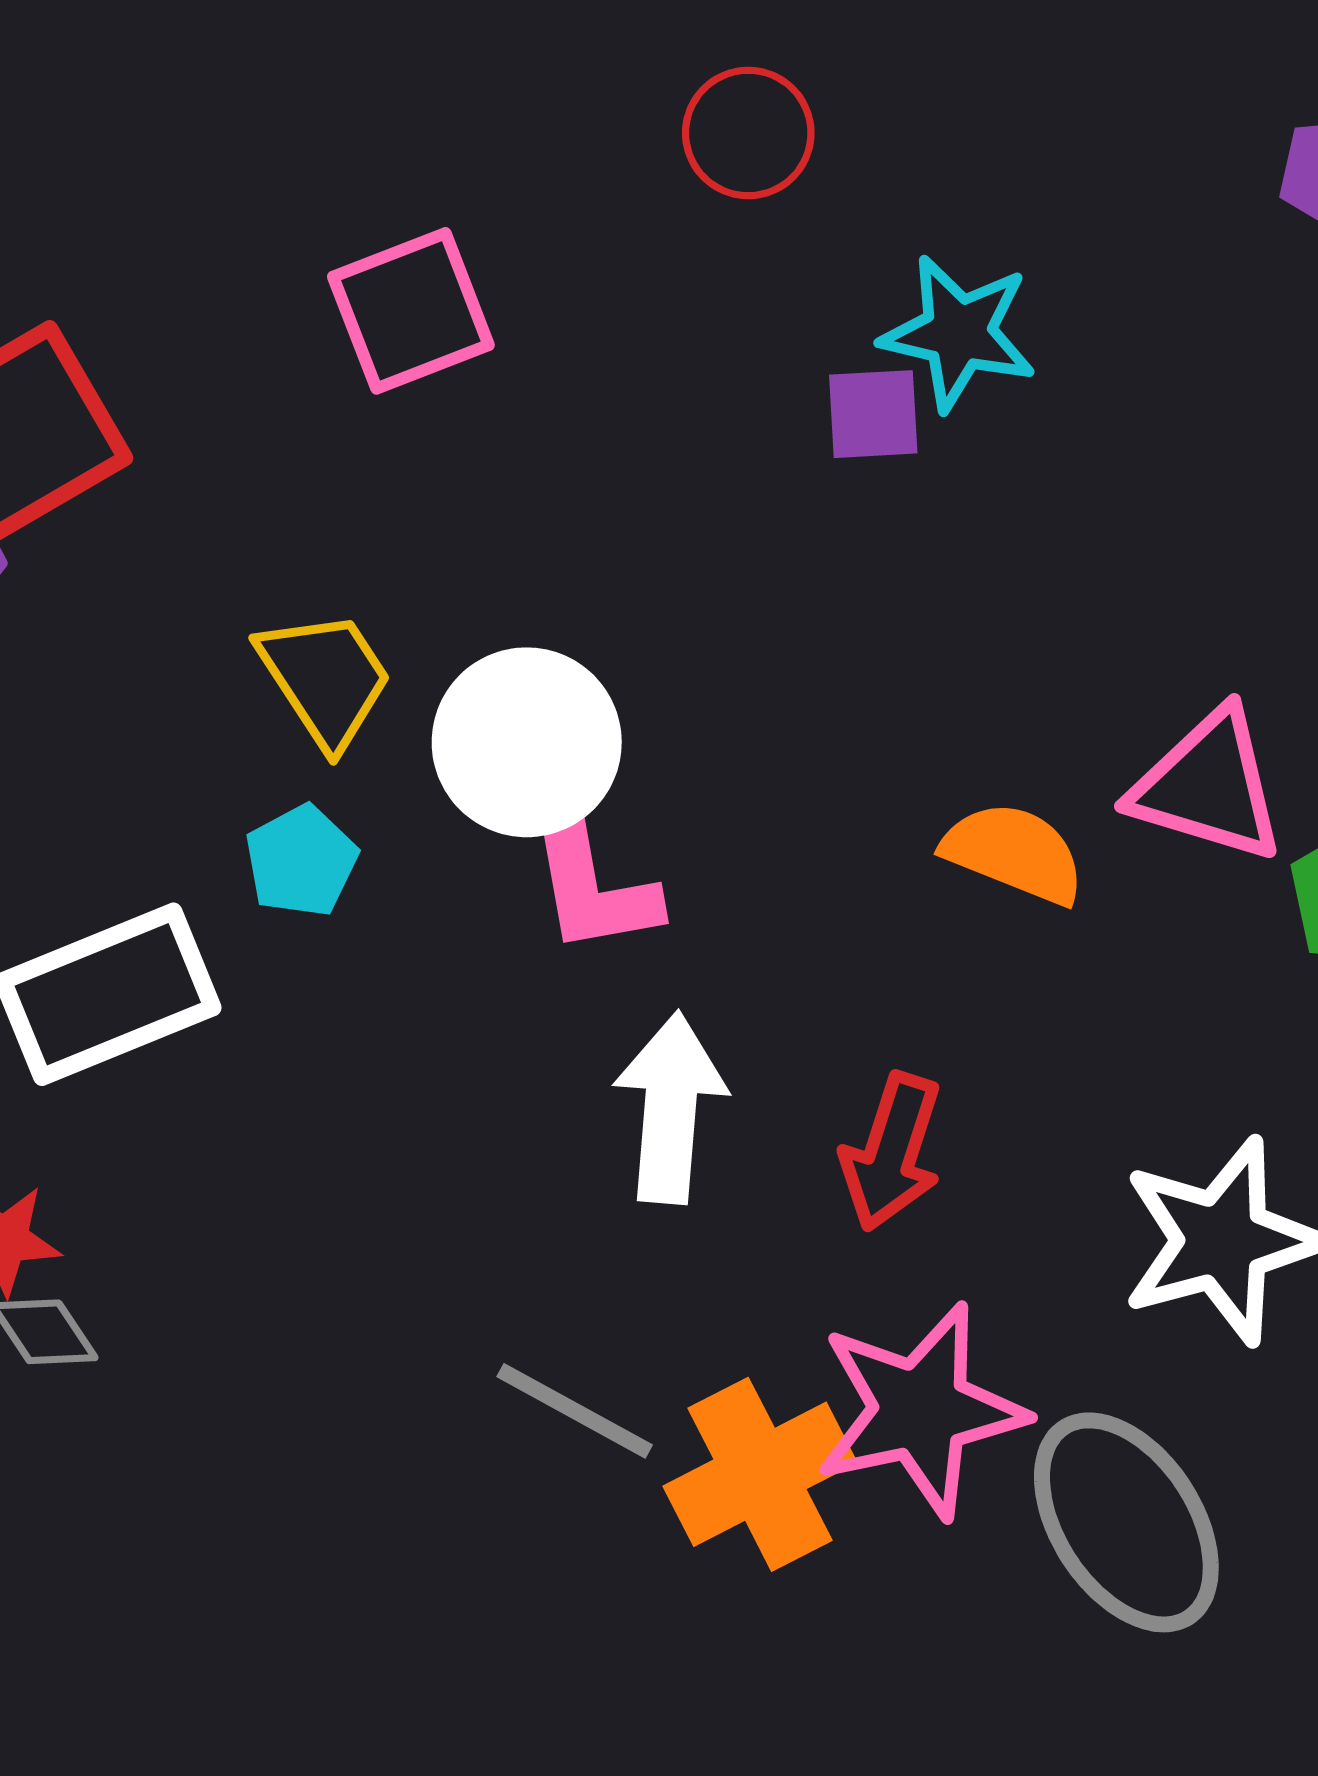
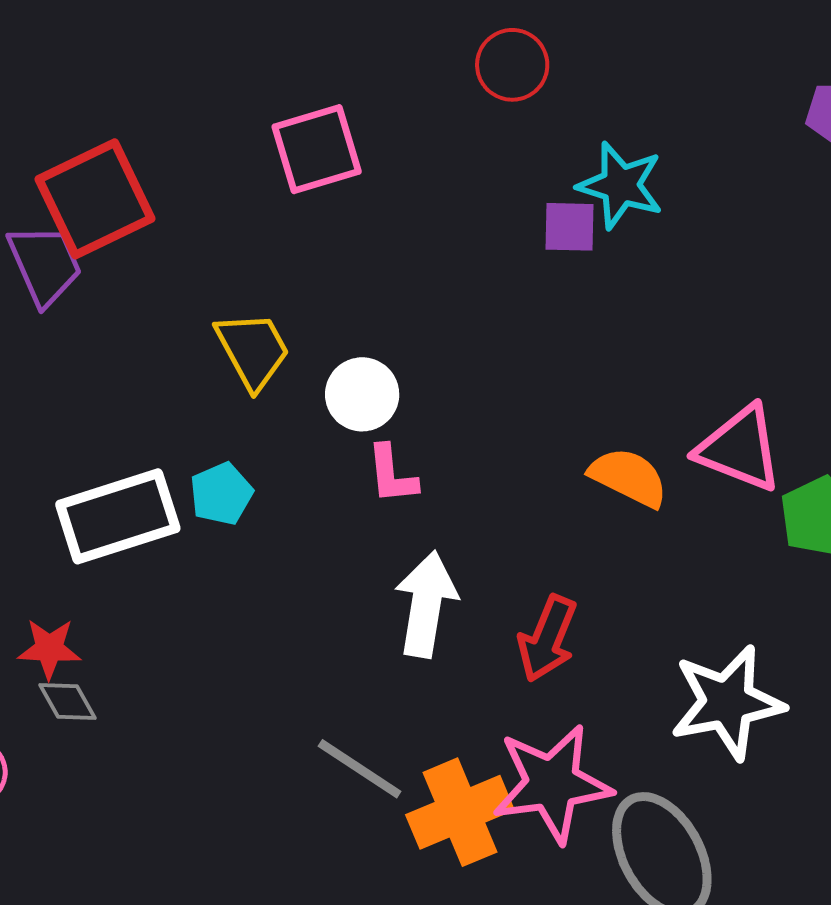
white circle: (527, 742) -> (362, 394), size x0.7
cyan pentagon: (301, 861) -> (221, 494), moved
pink L-shape: (591, 881) -> (392, 474), size x0.7

